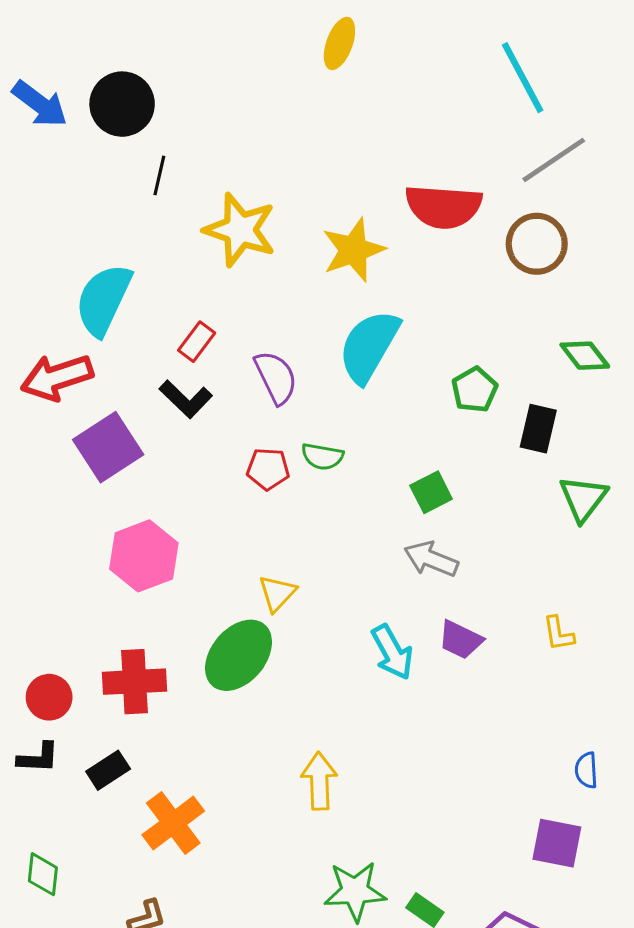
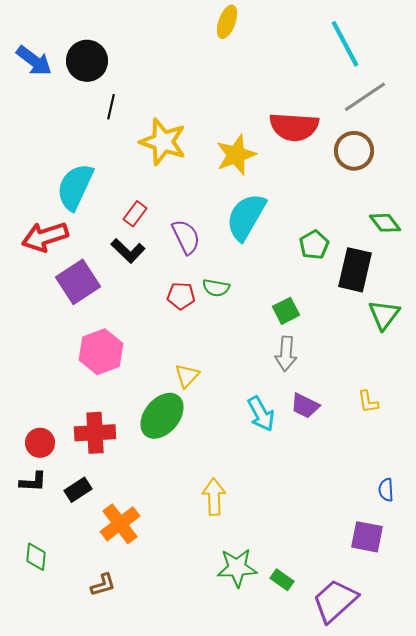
black rectangle: (538, 429) -> (355, 270), size x1.4
gray arrow: (431, 559) -> (286, 354), turned -108

